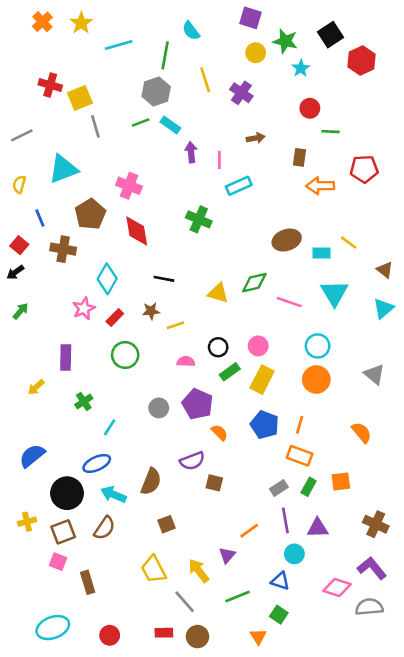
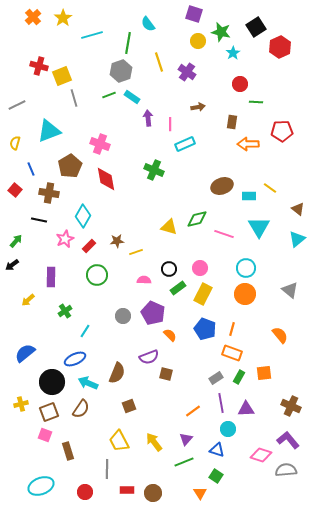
black arrow: (15, 272) -> (12, 265), moved
black line: (164, 279) -> (39, 220), moved
purple triangle: (227, 555) -> (186, 439), moved
gray line: (185, 602) -> (107, 469), moved, turned 42

